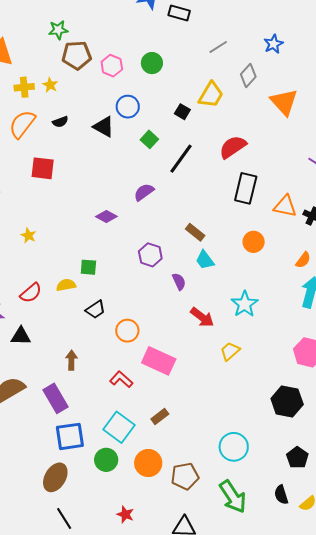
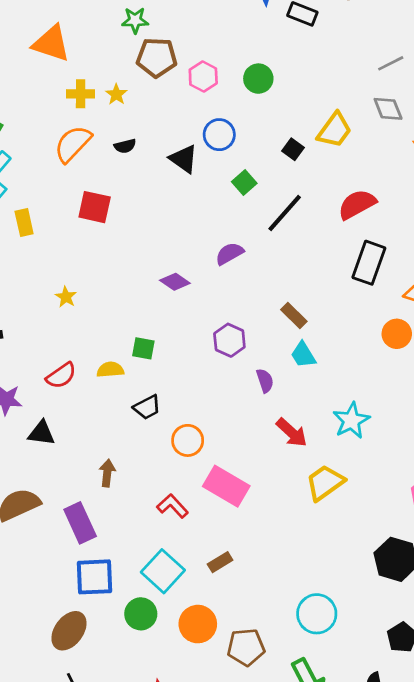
gray line: (218, 47) -> (391, 63), moved
gray diamond: (248, 75) -> (388, 109), turned -70
orange circle: (254, 242) -> (397, 334), moved
yellow trapezoid: (230, 351) -> (325, 483), size x1.4

